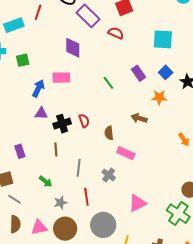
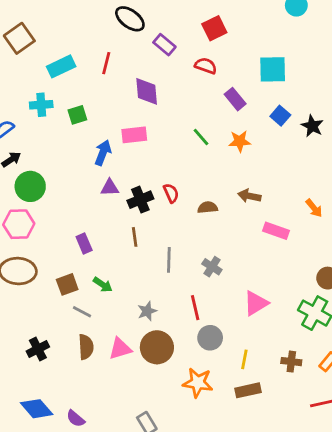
red line: (38, 12) -> (106, 63), moved
purple rectangle: (88, 16) -> (164, 45), size x0.7
purple rectangle: (139, 73) -> (235, 99), moved
orange star: (159, 97) -> (240, 141), moved
brown arrow: (139, 118) -> (249, 196), moved
brown semicircle: (109, 133) -> (208, 207), turned 96
pink rectangle: (126, 153) -> (276, 231), moved
green arrow: (46, 181) -> (103, 285), moved
red line: (86, 197) -> (195, 308), moved
gray circle: (103, 225) -> (210, 338), size x0.7

